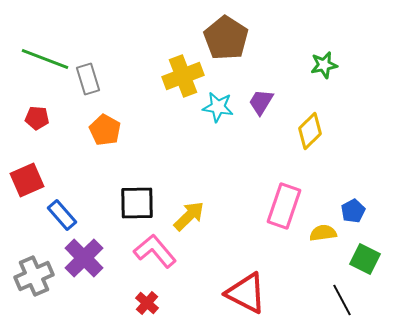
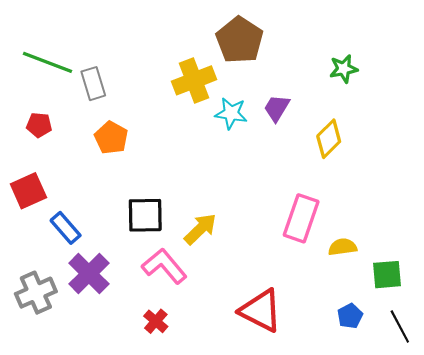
blue pentagon: (353, 211) -> (350, 316), moved
green square: (365, 259) -> (387, 275), turned -32
black line: (342, 300) -> (400, 327), moved

